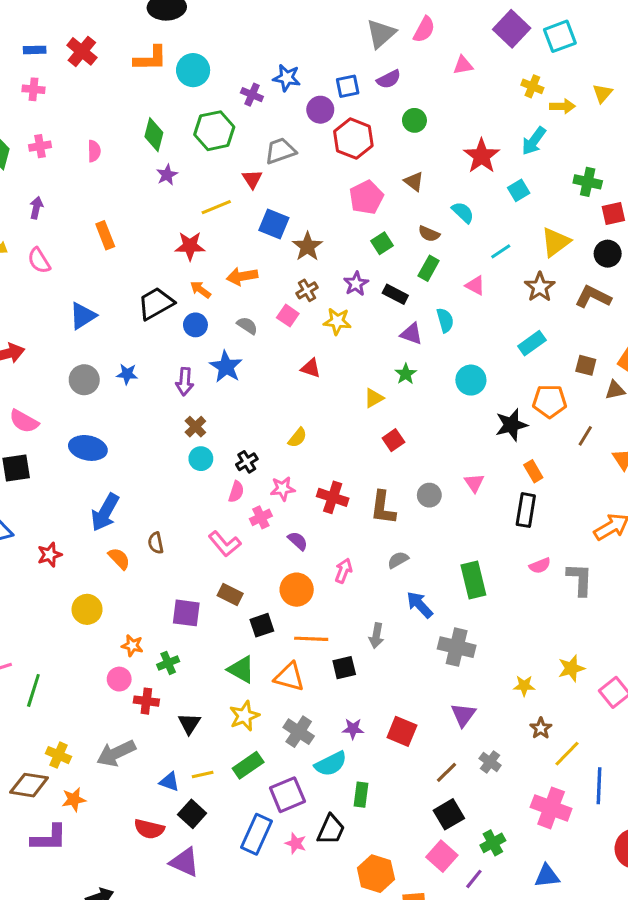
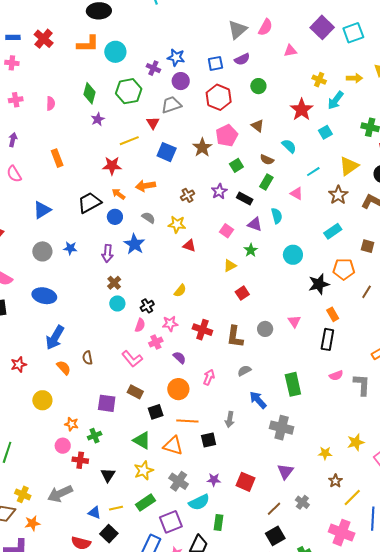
yellow cross: (532, 86) -> (319, 80), moved
purple circle: (320, 110) -> (181, 81), moved
brown star: (307, 246) -> (202, 147), moved
pink square: (288, 316) -> (226, 231), moved
yellow star: (337, 321) -> (177, 224), moved

